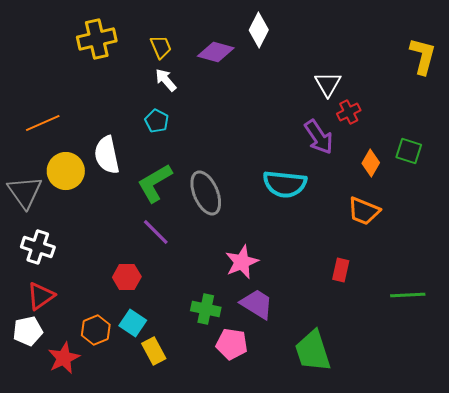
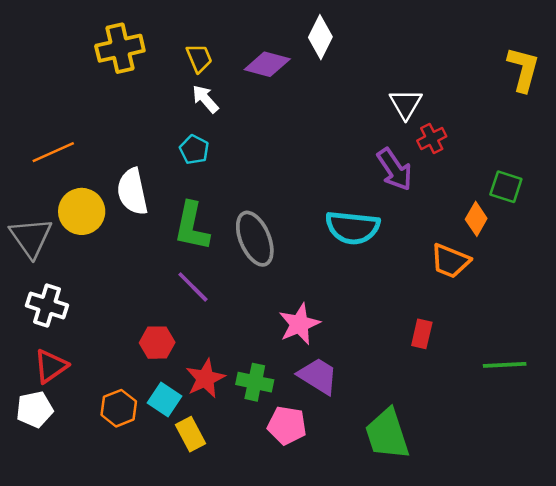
orange diamond: (371, 163) -> (476, 219), moved
green L-shape: (155, 183) -> (192, 226), turned -48
red star: (64, 358) -> (205, 378), moved

